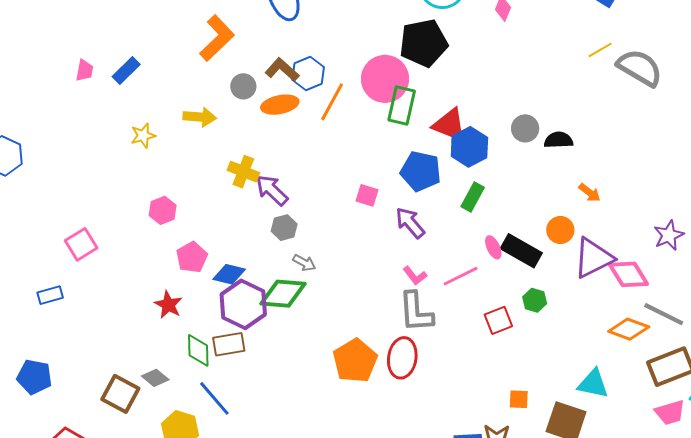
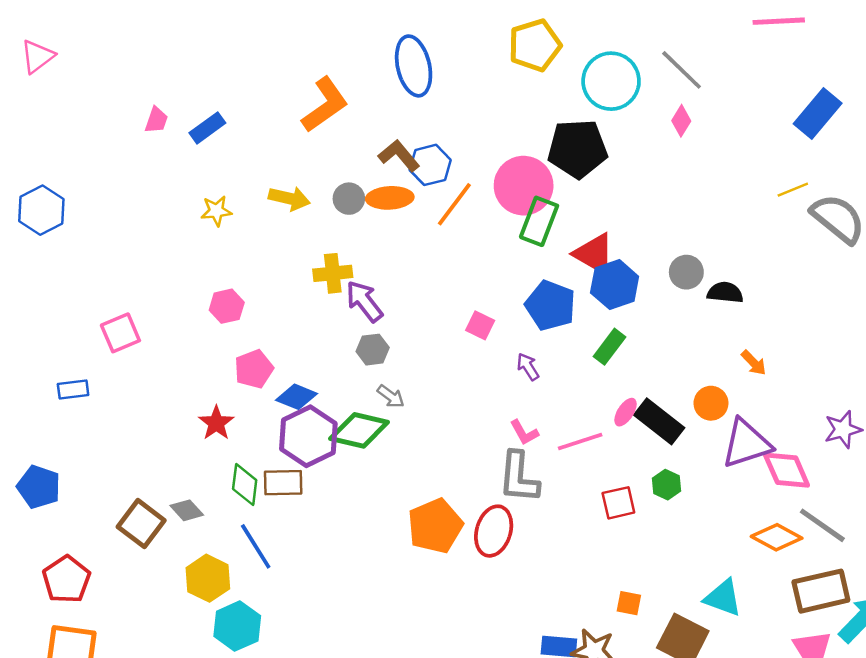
gray circle: (243, 86) -> (349, 199), moved
yellow cross: (243, 172) -> (333, 273), turned -36
purple arrow: (410, 223) -> (528, 367), size x0.7
pink ellipse: (493, 247) -> (626, 412), turned 50

